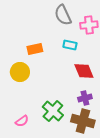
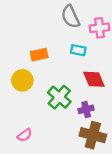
purple cross: (85, 98) -> (86, 109), moved
green cross: (53, 111) -> (59, 97), moved

